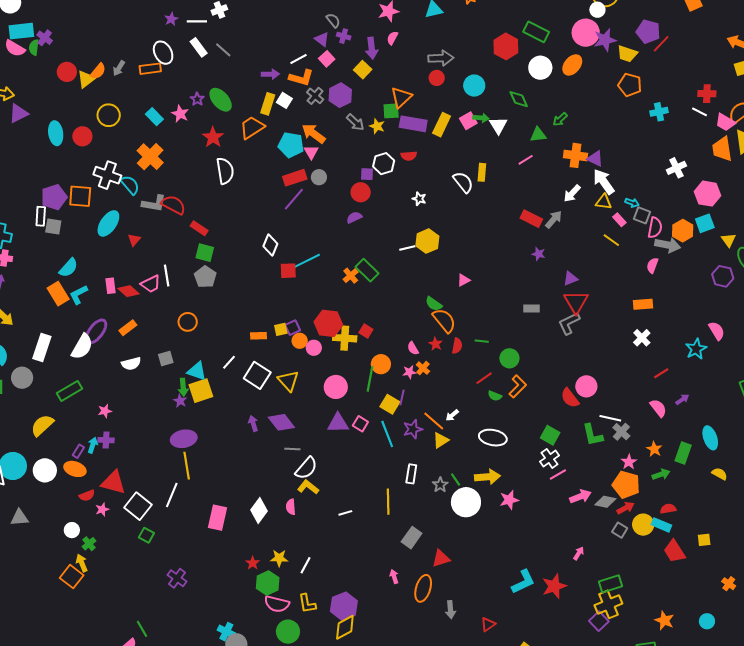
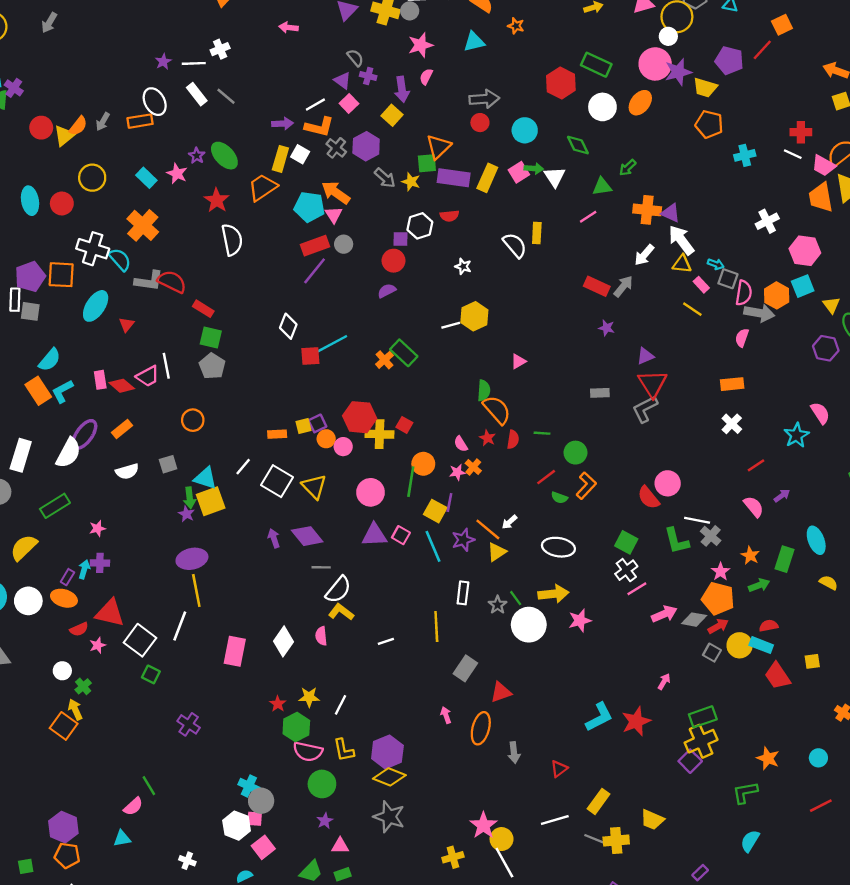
red line: (661, 44) -> (762, 50), moved
green semicircle: (434, 304) -> (484, 390), turned -120
yellow diamond: (345, 627) -> (389, 777), turned 52

